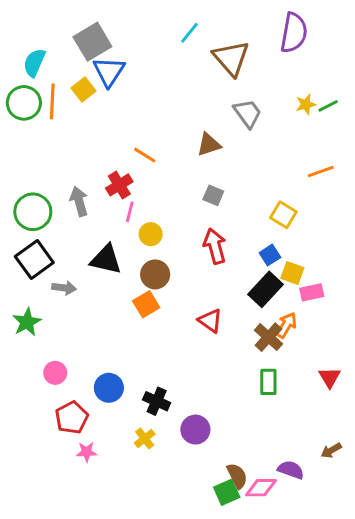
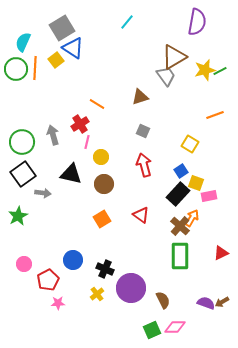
brown triangle: (231, 58) -> (174, 57), moved, turned 40
blue triangle: (109, 72) -> (73, 48), turned -30
yellow star: (306, 104) -> (205, 70), size x1.5
orange square: (146, 304) -> (102, 219), moved
pink circle: (55, 373) -> (24, 264), moved
red triangle: (330, 377) -> (221, 253), turned 35
green rectangle: (268, 382) -> (180, 256), size x1.5
purple circle: (195, 430) -> (131, 288), size x1.5
purple semicircle: (291, 470) -> (206, 303), moved
brown semicircle: (237, 476) -> (163, 300), moved

